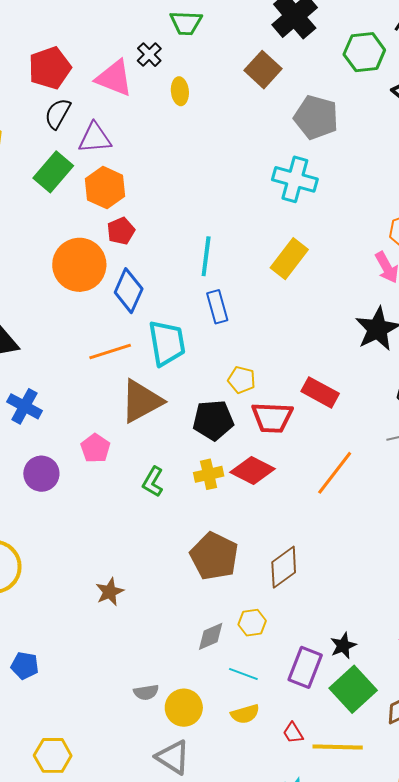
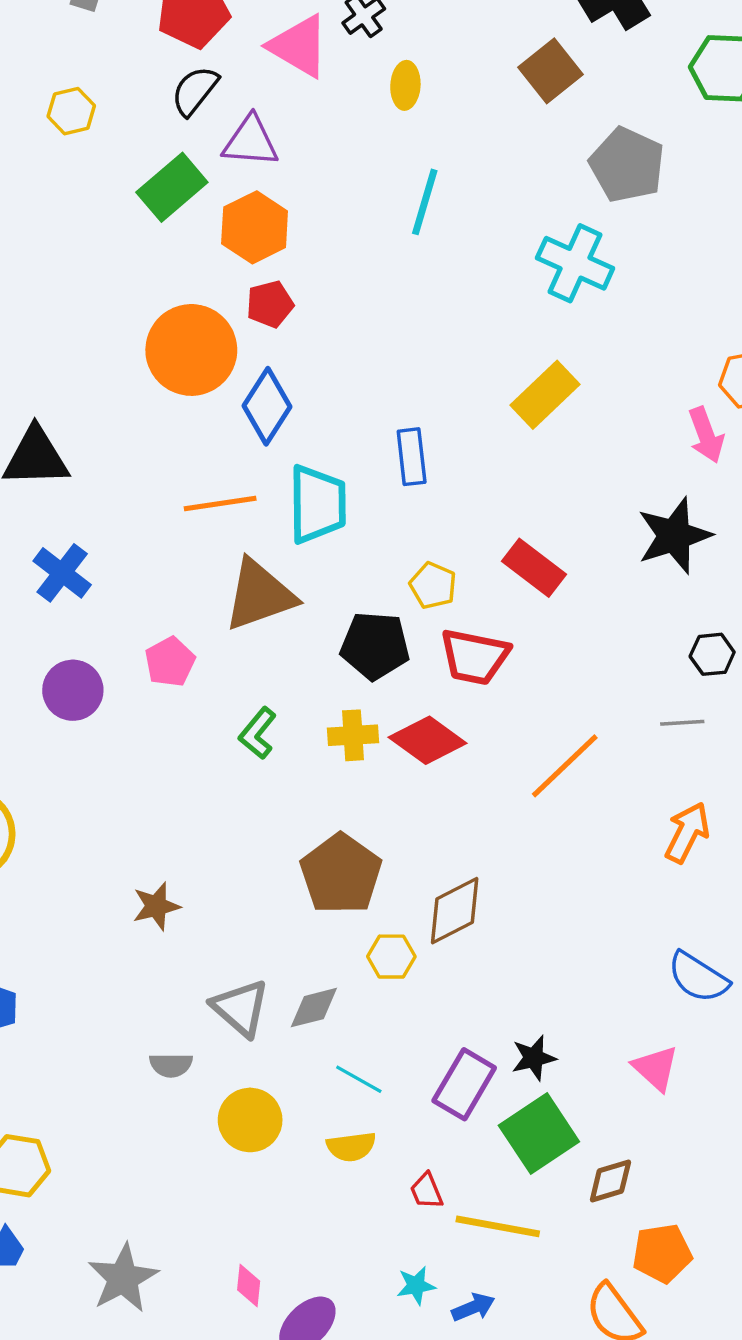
cyan line: (206, 256) -> (425, 202), moved
red rectangle: (320, 392) -> (534, 568), moved
yellow hexagon: (252, 623) -> (391, 957), moved
gray semicircle: (146, 692) -> (171, 1065), moved
gray triangle: (173, 757) -> (240, 1008), moved

